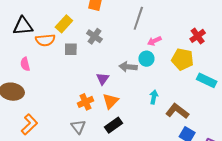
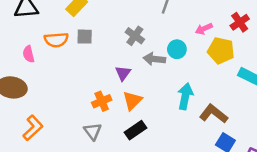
gray cross: (94, 36) -> (135, 36), moved
orange semicircle: (45, 40) -> (56, 40), moved
pink arrow: (154, 41) -> (204, 29), moved
cyan arrow: (154, 97) -> (185, 96), size x1.5

